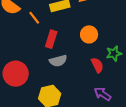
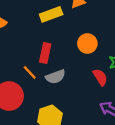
orange line: (34, 18) -> (30, 72), moved

